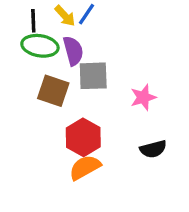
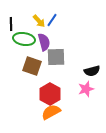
black line: (33, 21) -> (11, 24), moved
pink star: (143, 97) -> (86, 89), moved
black semicircle: (153, 149) -> (92, 71), moved

